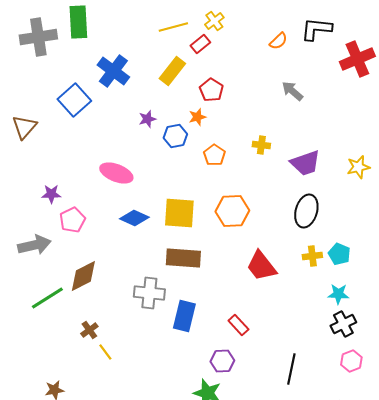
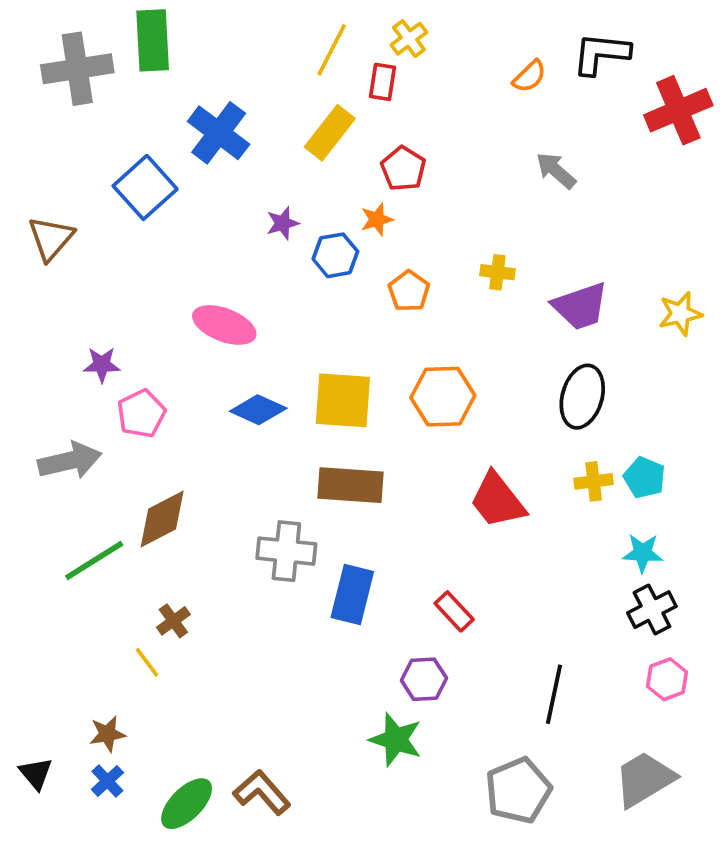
yellow line: (173, 27) -> (332, 50), turned -48
red rectangle: (200, 44) -> (383, 82), turned -42
yellow line: (105, 352) -> (147, 662), moved

